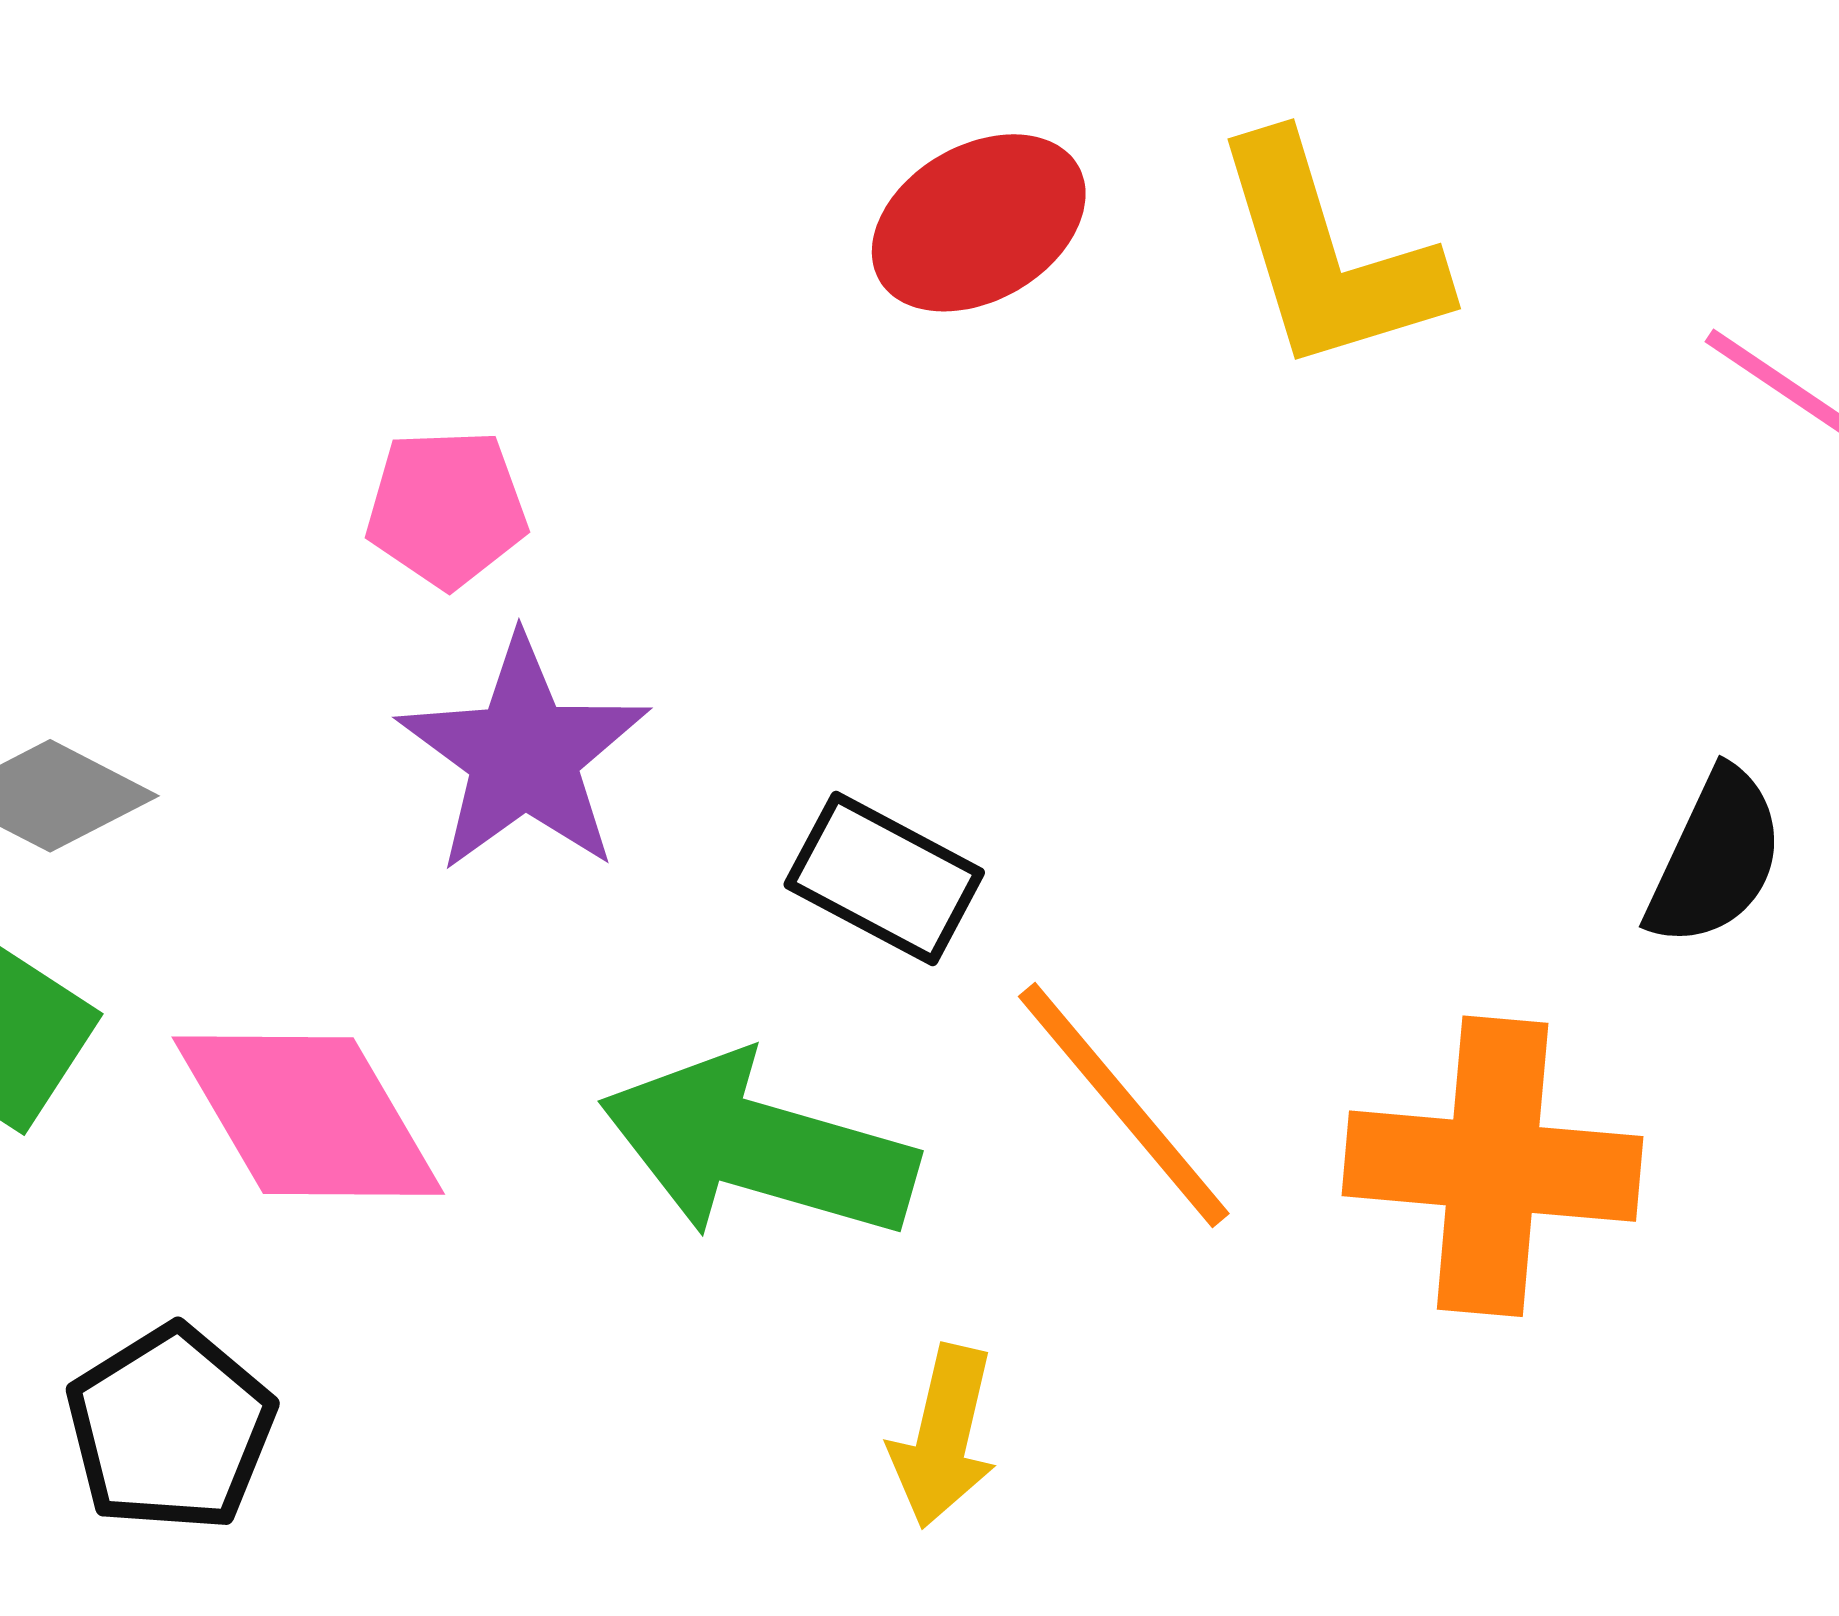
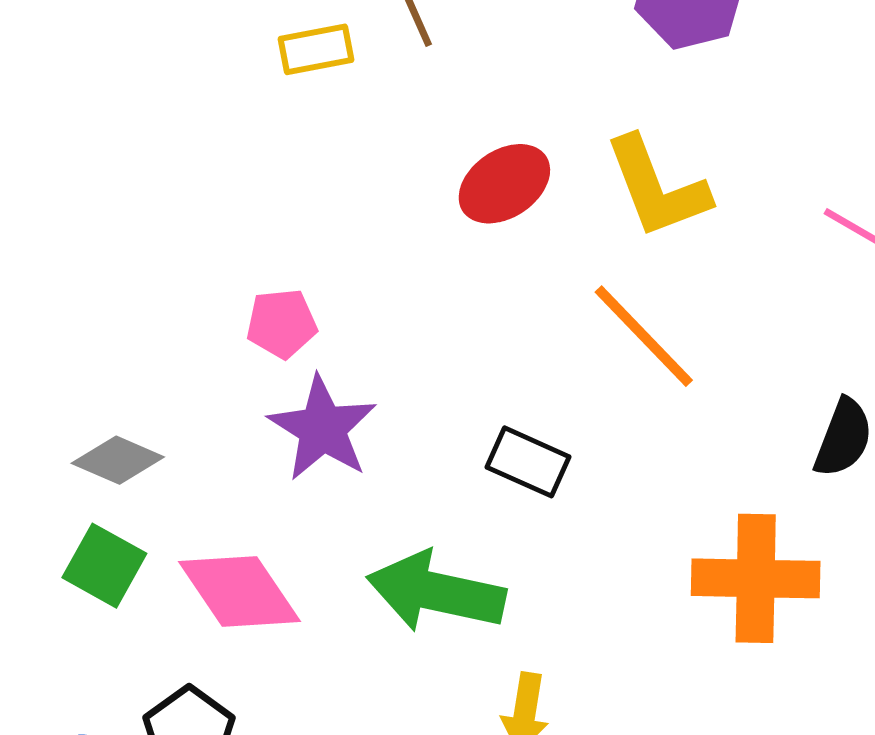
black rectangle: (884, 878) -> (528, 462), moved
orange line: (1124, 1105) -> (644, 336), moved

